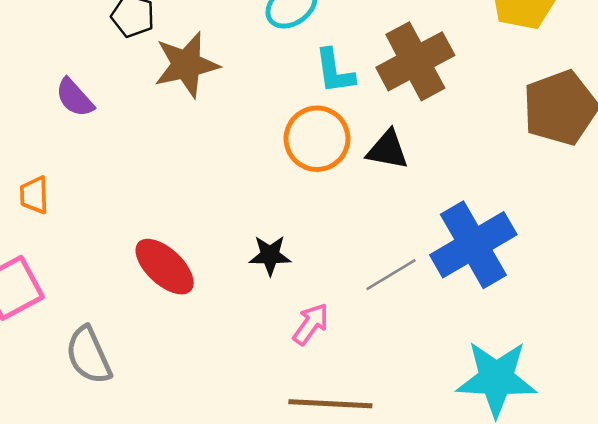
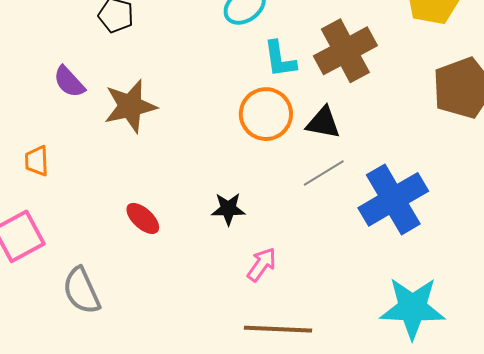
brown star: (186, 65) -> (130, 106), moved
red ellipse: (165, 267) -> (143, 218), size x0.7
gray line: (391, 275) -> (324, 173), moved

